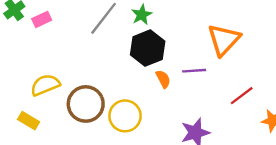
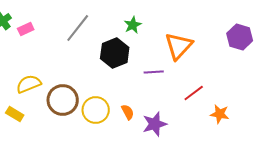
green star: (142, 15) -> (133, 25), moved
orange semicircle: (163, 79) -> (128, 112), moved

